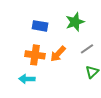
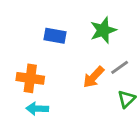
orange arrow: (58, 54) -> (94, 77), moved
orange cross: (35, 55) -> (30, 78), moved

